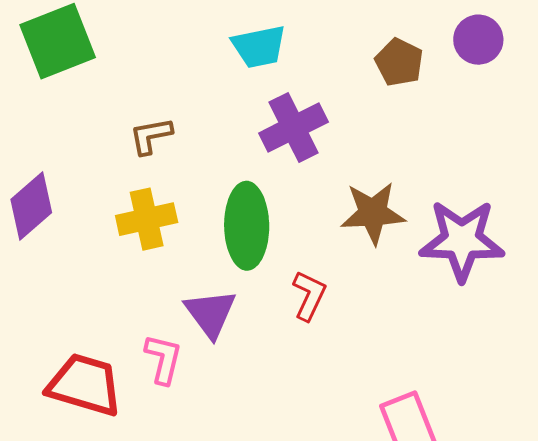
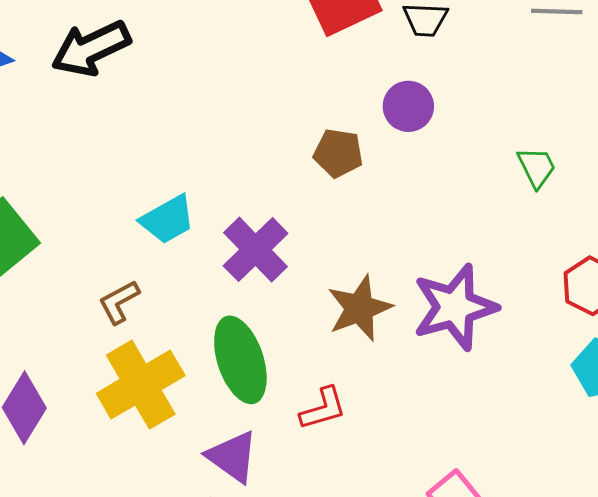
cyan trapezoid: (259, 47) -> (168, 219), moved
yellow cross: (147, 219) -> (141, 385), size x1.4
red L-shape: (309, 296) -> (323, 409), turned 66

